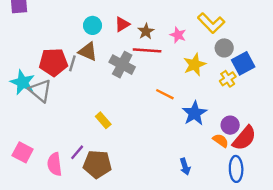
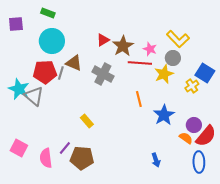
cyan circle: (93, 25) -> (52, 41), moved, size x1.6
brown star: (146, 31) -> (123, 46), size x1.5
gray circle: (224, 48) -> (173, 58), moved
red line: (147, 50) -> (140, 63), moved
blue square: (243, 63) -> (205, 73), turned -30
orange line: (165, 94) -> (139, 99), turned 49

